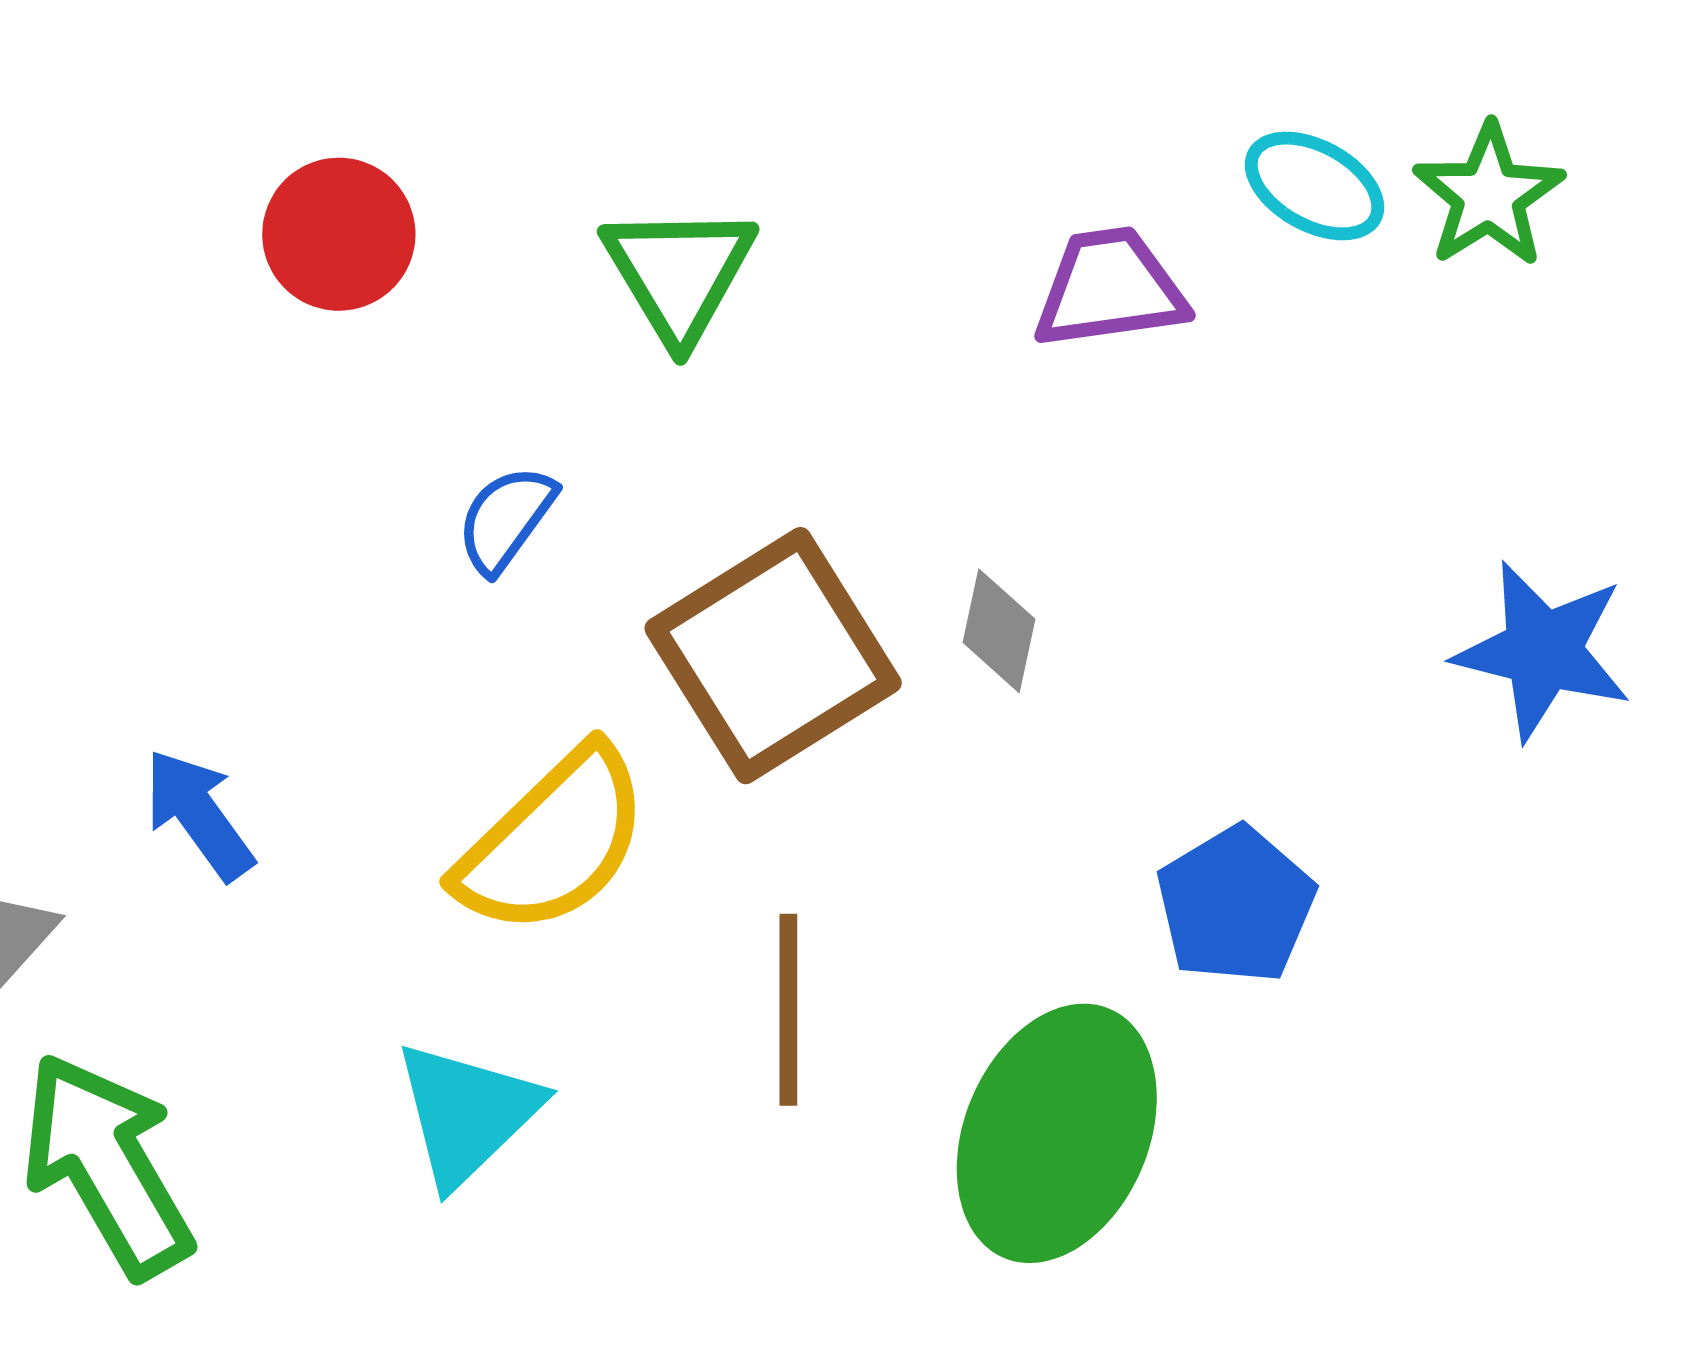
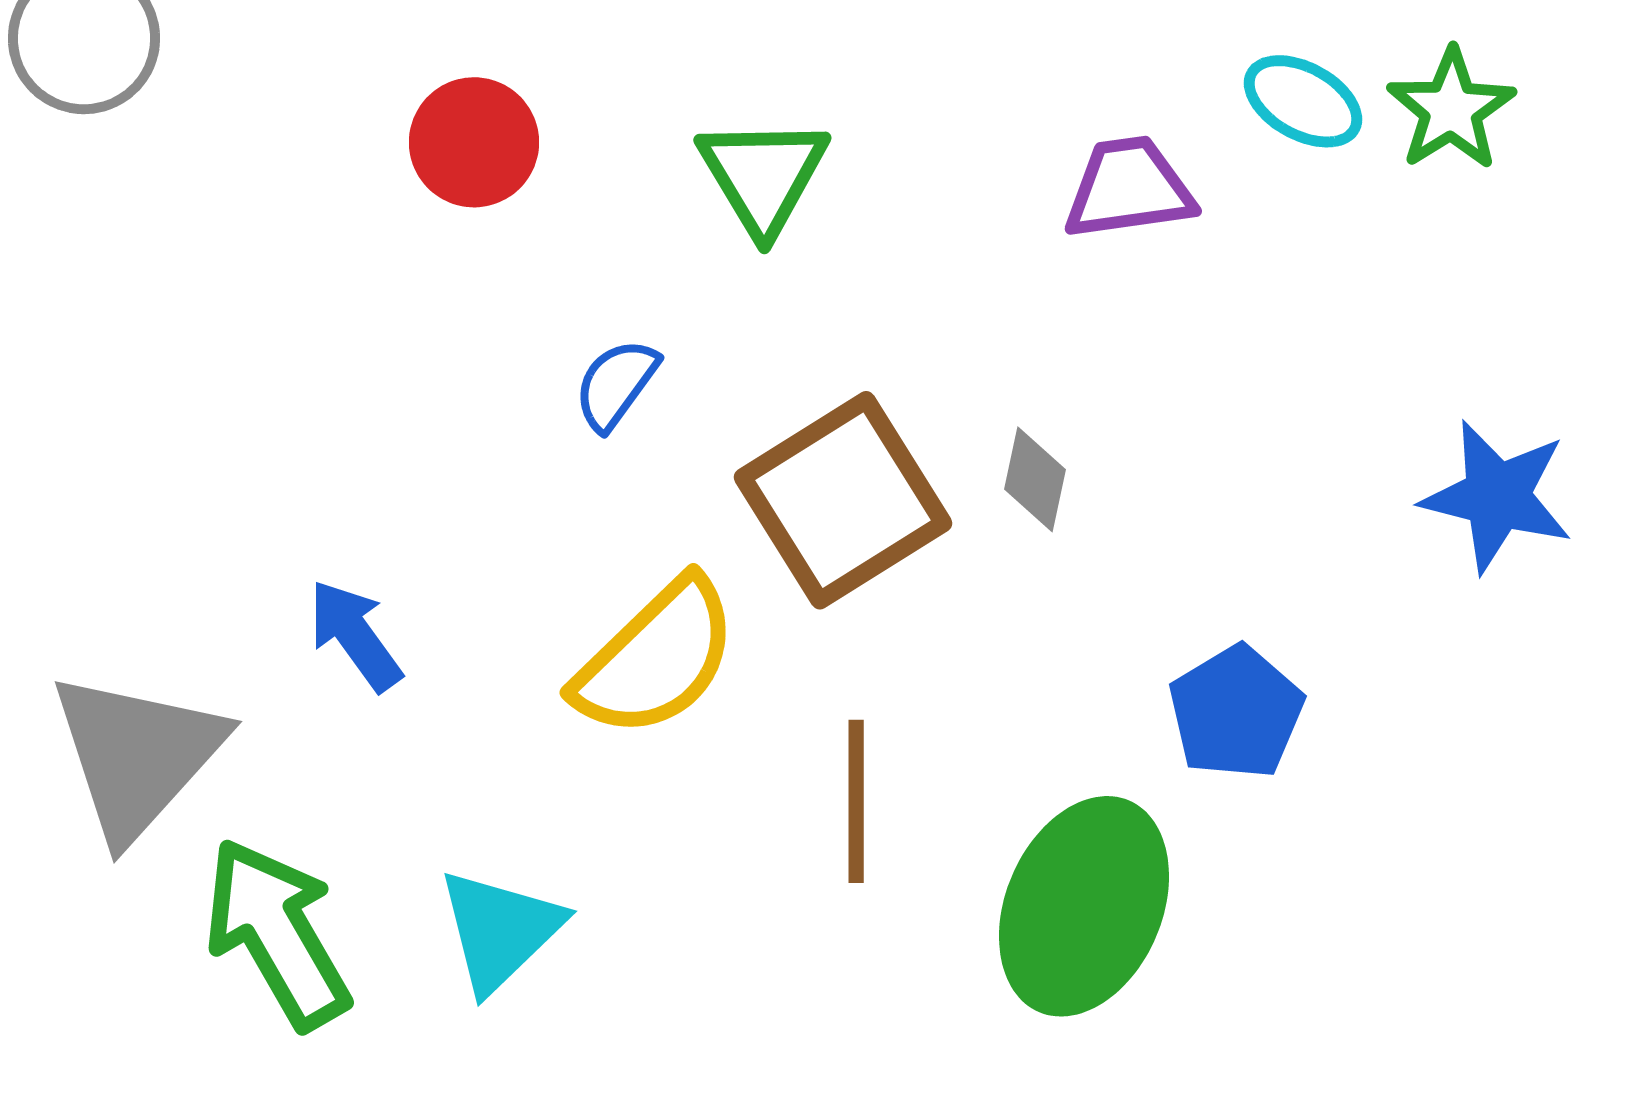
cyan triangle: (467, 1113) -> (500, 930), moved

